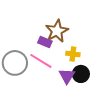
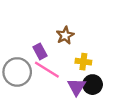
brown star: (57, 31) -> (65, 35), size x0.7
purple rectangle: (45, 42) -> (40, 51), moved, turned 40

